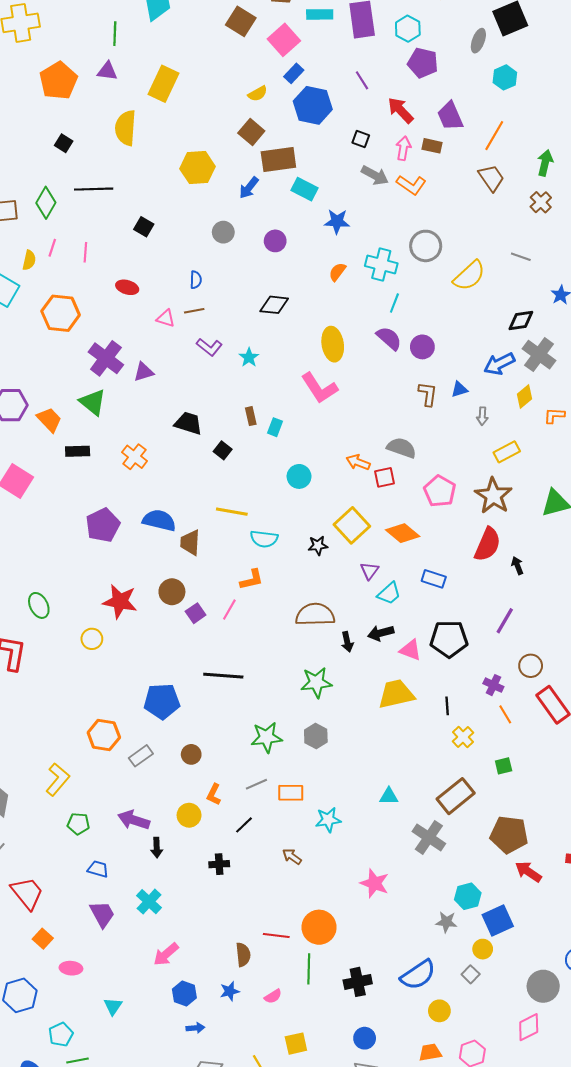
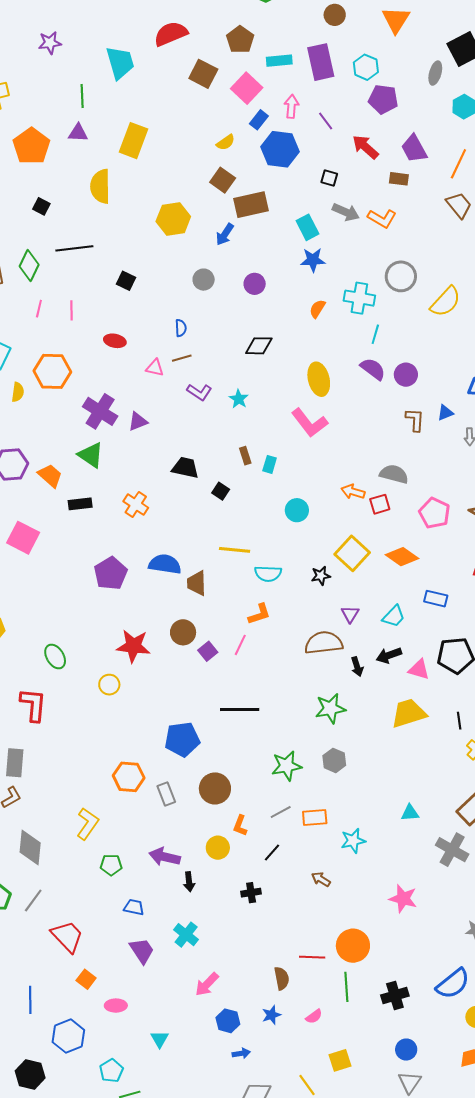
pink arrow: (403, 148) -> (291, 106), moved
cyan rectangle: (305, 189) -> (308, 227), moved, turned 40
yellow semicircle: (29, 260) -> (18, 392), moved
purple triangle: (370, 571) -> (350, 614), moved
brown circle: (191, 754) -> (215, 788), size x1.6
gray rectangle: (141, 756) -> (166, 794), turned -70

